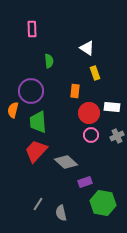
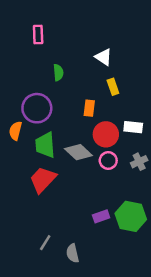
gray diamond: (66, 162) -> (78, 152), moved
green hexagon: (103, 203) -> (131, 216), moved

